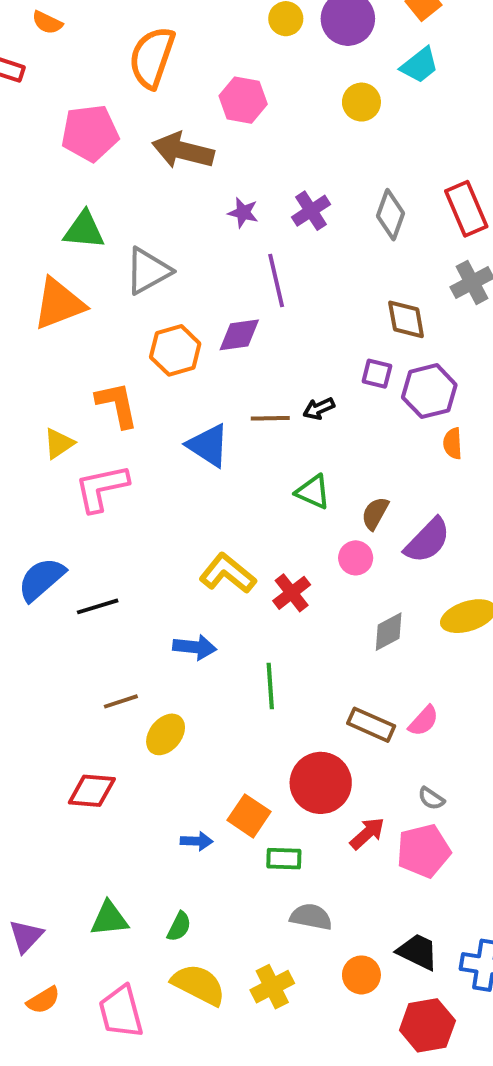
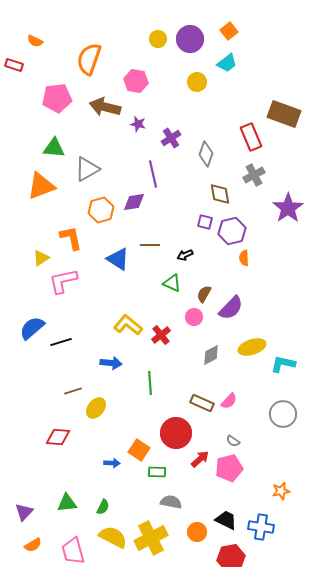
purple star: (243, 213) -> (138, 124), moved
gray diamond: (391, 215) -> (206, 154), moved
black arrow: (319, 409) -> (185, 255), moved
yellow cross: (272, 987) -> (151, 538), size x1.5

